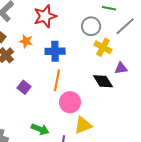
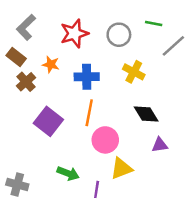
gray circle: (91, 26) -> (119, 35), moved
yellow cross: (103, 47) -> (134, 72), moved
purple triangle: (121, 68) -> (160, 145), moved
purple square: (24, 87) -> (48, 121), size x1.6

